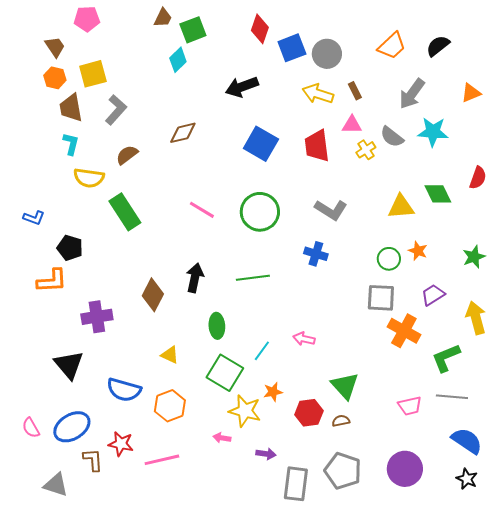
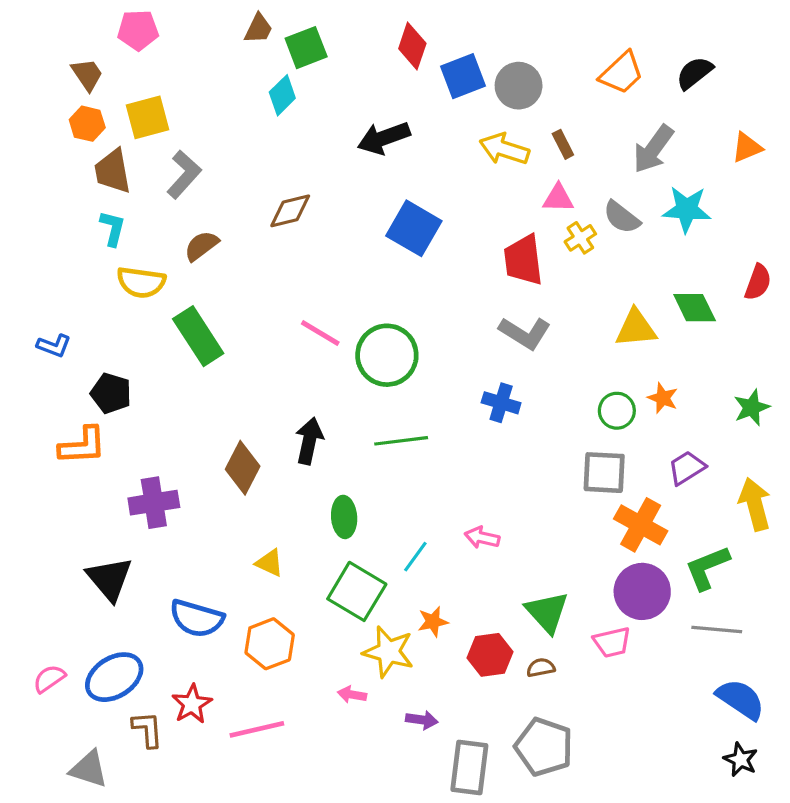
red trapezoid: (317, 146) -> (523, 260), moved
green circle: (260, 212) -> (387, 355), moved
pink trapezoid: (410, 406) -> (612, 642), moved
pink semicircle: (31, 428) -> (49, 679), turned 85
red star: (121, 444) -> (192, 704), turned 30
purple circle: (405, 469) -> (642, 591), moved

